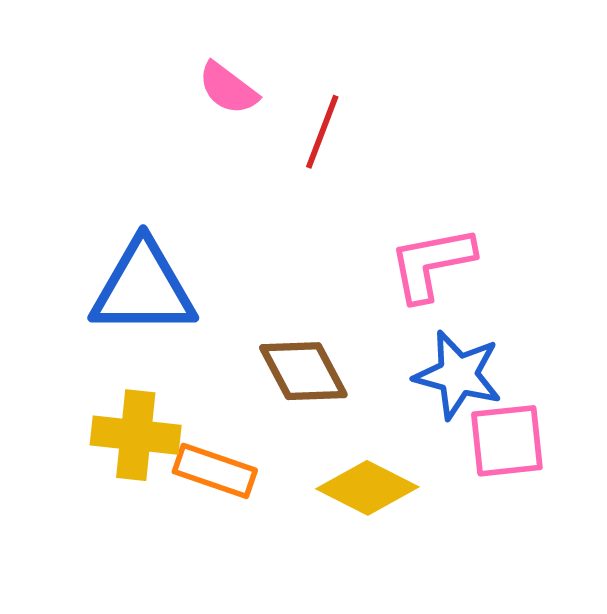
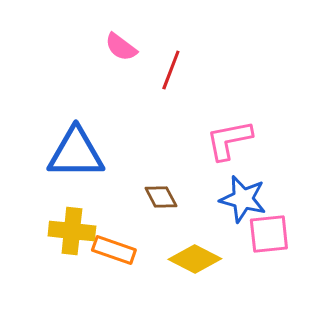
brown diamond: (303, 371) -> (161, 197), size x0.7

